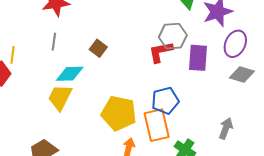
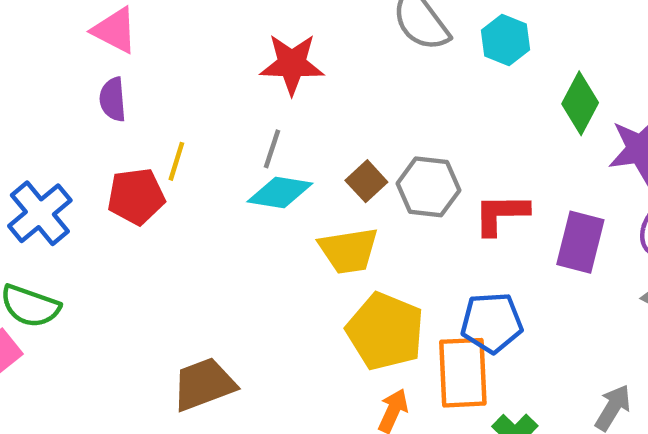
gray hexagon: (173, 36) -> (428, 187), moved
cyan diamond: (70, 74) -> (280, 192), moved
yellow trapezoid: (60, 97) -> (349, 251), moved, turned -136

